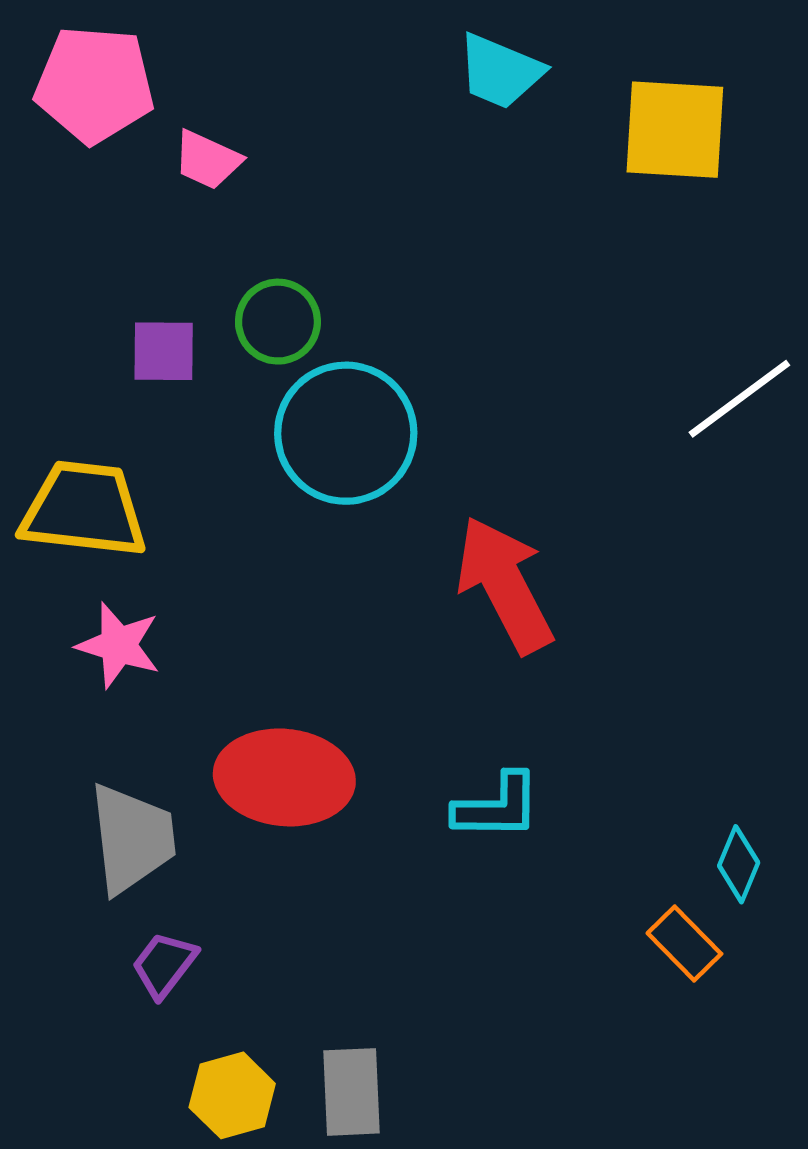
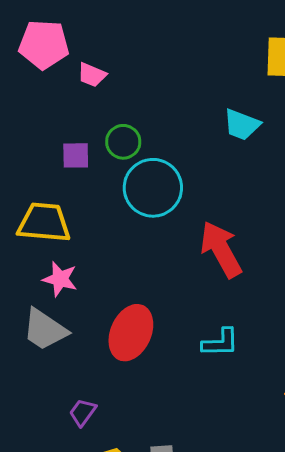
cyan trapezoid: (500, 71) -> (242, 125), moved
red ellipse: (284, 777) -> (131, 333), turned -70
gray trapezoid: (132, 838) -> (45, 330), moved, turned 132

